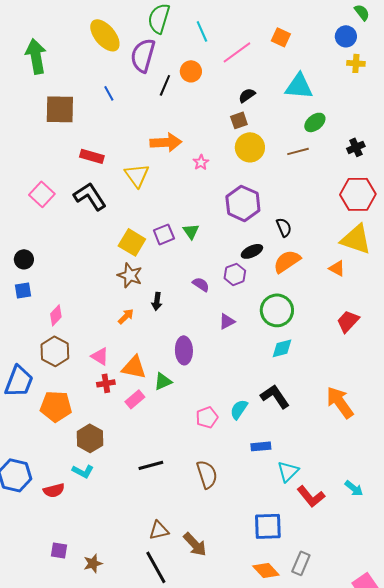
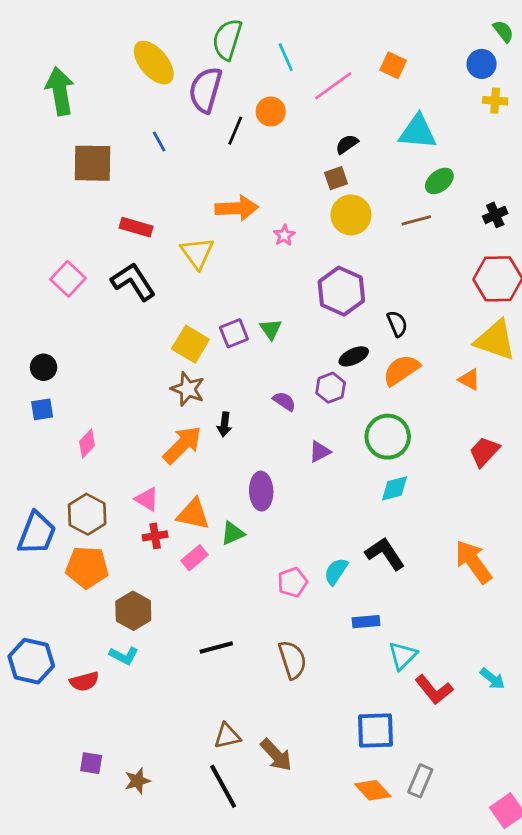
orange arrow: (126, 316) -> (182, 445), size x1.8
brown hexagon: (55, 351) -> (87, 514), moved

